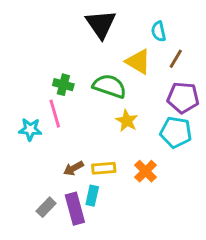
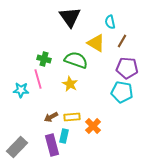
yellow star: (127, 121) -> (70, 84), moved
orange cross: (146, 171) -> (93, 126), moved
gray rectangle: (46, 207) -> (17, 147), moved, size x1.5

